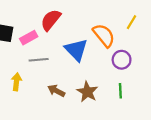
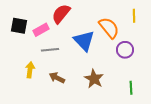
yellow line: (132, 22) -> (134, 16), turned -32
brown arrow: (56, 91) -> (57, 78), moved
green line: (120, 91) -> (131, 88), moved

